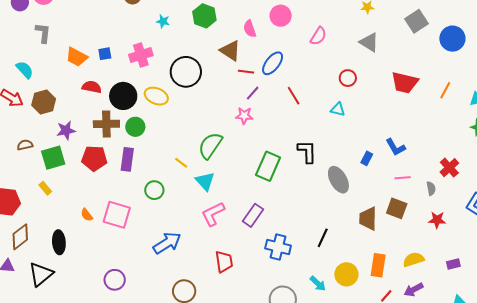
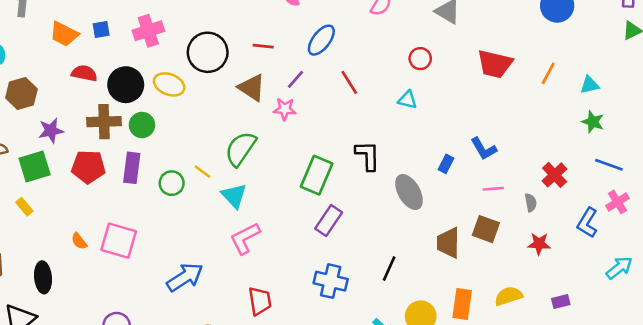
brown triangle: (230, 51) -> (252, 88), moved
red line: (246, 72) -> (263, 46), moved
green circle: (154, 190) -> (172, 183), moved
purple rectangle: (253, 215) -> (329, 221), moved

